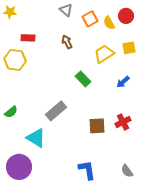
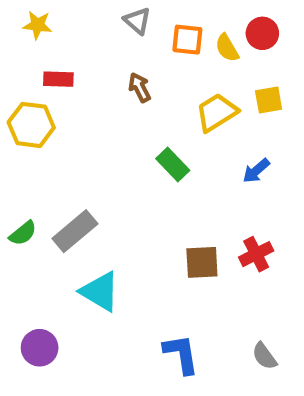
yellow star: (10, 12) -> (37, 25), moved
orange square: (90, 19) -> (187, 40), turned 35
gray rectangle: (56, 111) -> (75, 231), moved
cyan triangle: (36, 138) -> (100, 292), moved
purple circle: (19, 167) -> (40, 348), size x0.7

